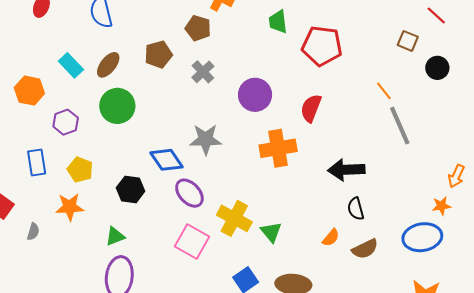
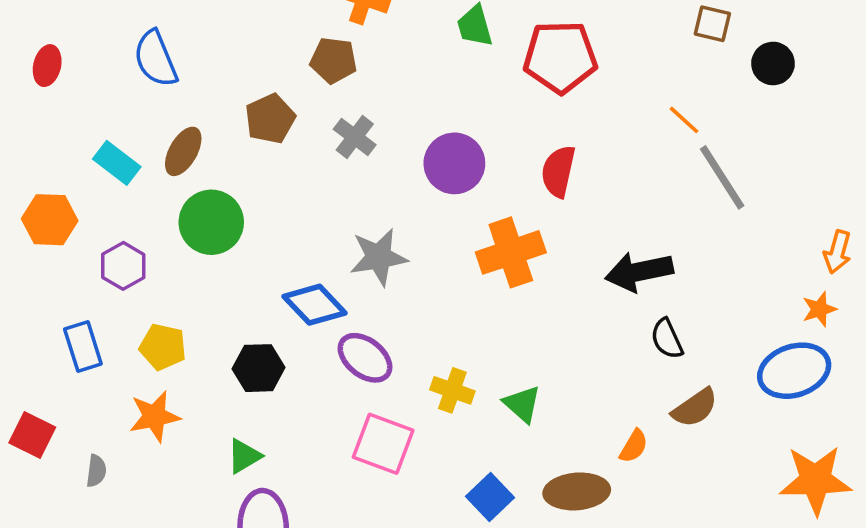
yellow cross: (234, 218) -> (452, 390), size x0.7
orange semicircle: (331, 238) -> (634, 446), moved

